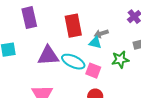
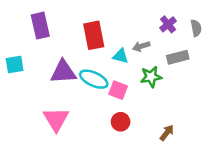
gray arrow: (101, 34) -> (141, 46), moved

